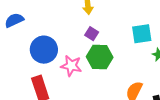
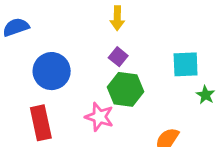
pink star: (71, 66) -> (99, 117), moved

